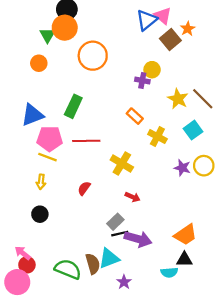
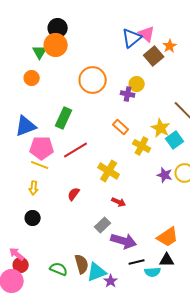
orange circle: (93, 56) -> (93, 80), moved
yellow star: (178, 99) -> (161, 128), moved
red line: (86, 141) -> (76, 150), turned -30
black line: (120, 234) -> (137, 262), moved
cyan triangle: (109, 258) -> (97, 272), moved
green semicircle: (68, 269) -> (59, 269), size x0.7

